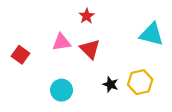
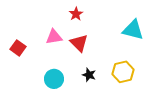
black star: (111, 84) -> (89, 75), moved

